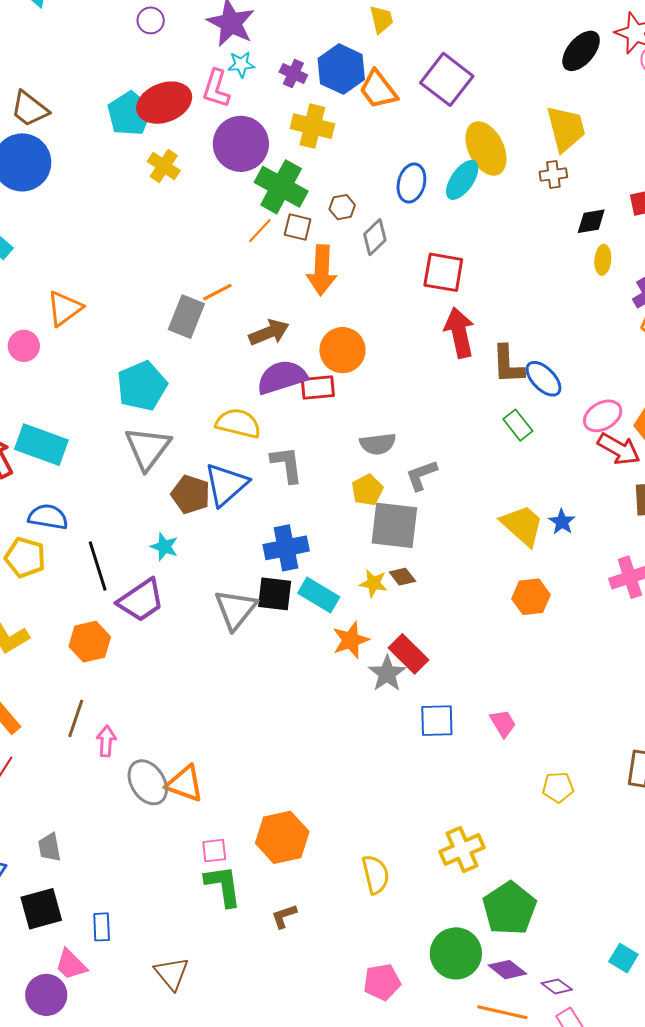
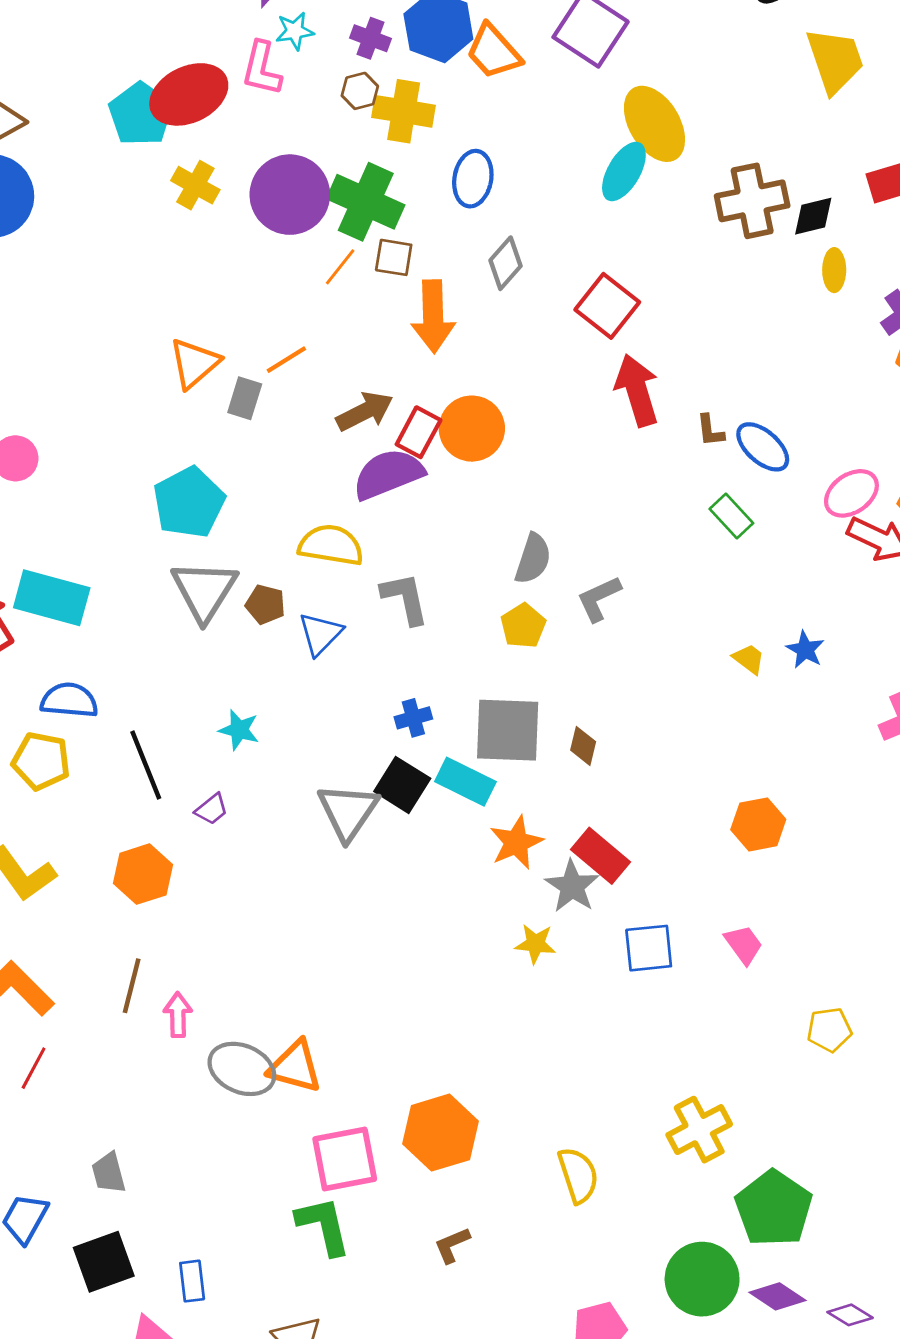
yellow trapezoid: (566, 129) -> (835, 60), moved
purple circle: (241, 144) -> (290, 195), moved
brown cross: (553, 175) -> (752, 201), moved, size x1.8
blue ellipse: (411, 183) -> (473, 179), moved
brown hexagon: (342, 207) -> (360, 91), moved
red square: (443, 272) -> (607, 306), turned 33
orange triangle: (64, 308) -> (194, 363), moved
gray rectangle: (186, 317) -> (245, 398), size x0.7
brown L-shape: (508, 364) -> (710, 430), size x0.6
red rectangle: (318, 387) -> (419, 432), moved, turned -52
gray semicircle: (378, 444) -> (533, 559), turned -60
blue triangle: (226, 484) -> (320, 634), size x0.7
brown pentagon: (191, 494) -> (265, 604), moved, size x0.7
gray square: (394, 525) -> (508, 730), moved
yellow trapezoid: (522, 525) -> (749, 659), size x0.5
blue cross: (286, 548) -> (413, 718), size x0.6
brown diamond: (402, 577) -> (583, 746), turned 56
yellow star: (373, 583) -> (535, 944), moved
black square: (275, 594) -> (402, 785), turned 30
orange hexagon: (531, 597) -> (758, 824), moved
purple trapezoid: (141, 600) -> (212, 809), size x0.5
gray ellipse: (148, 782) -> (242, 1069), turned -30
pink square: (214, 851) -> (345, 1159), size x1.8
green L-shape: (223, 886) -> (323, 1226), moved

